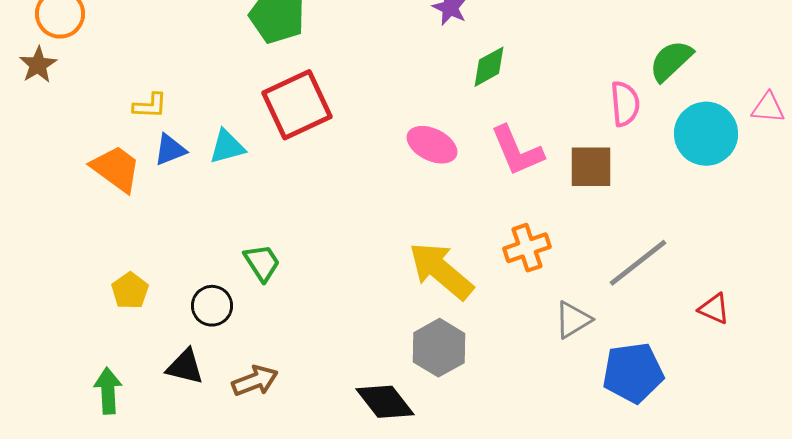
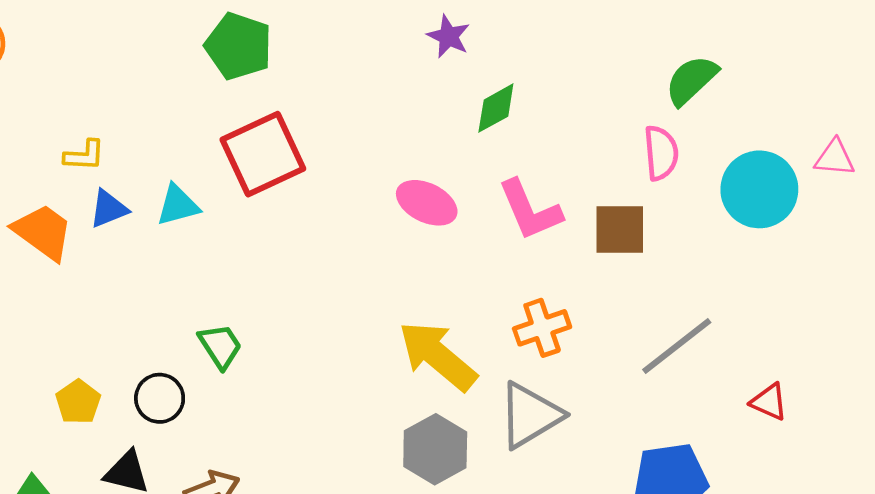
green semicircle: (671, 61) -> (691, 80), moved
yellow pentagon: (130, 291) -> (78, 402), moved
gray triangle: (573, 320) -> (530, 415), moved, size x1.5

